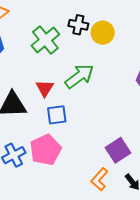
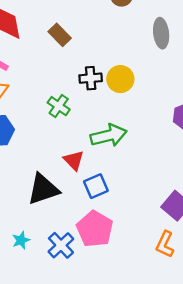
green cross: (45, 40) -> (59, 106), size x0.7
green arrow: (79, 76) -> (109, 135), turned 40

